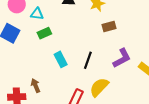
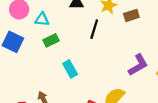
brown rectangle: (109, 26) -> (131, 15), moved
black line: (88, 60) -> (94, 29), moved

